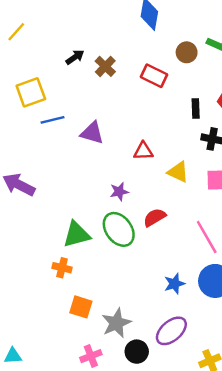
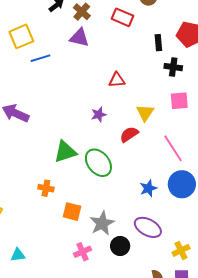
purple triangle: (92, 133) -> (79, 38), moved
yellow triangle: (178, 172) -> (145, 113), moved, turned 42
green ellipse: (119, 229) -> (98, 163), moved
orange cross: (62, 268) -> (46, 188), moved
purple ellipse: (171, 331) -> (148, 227), turned 72

